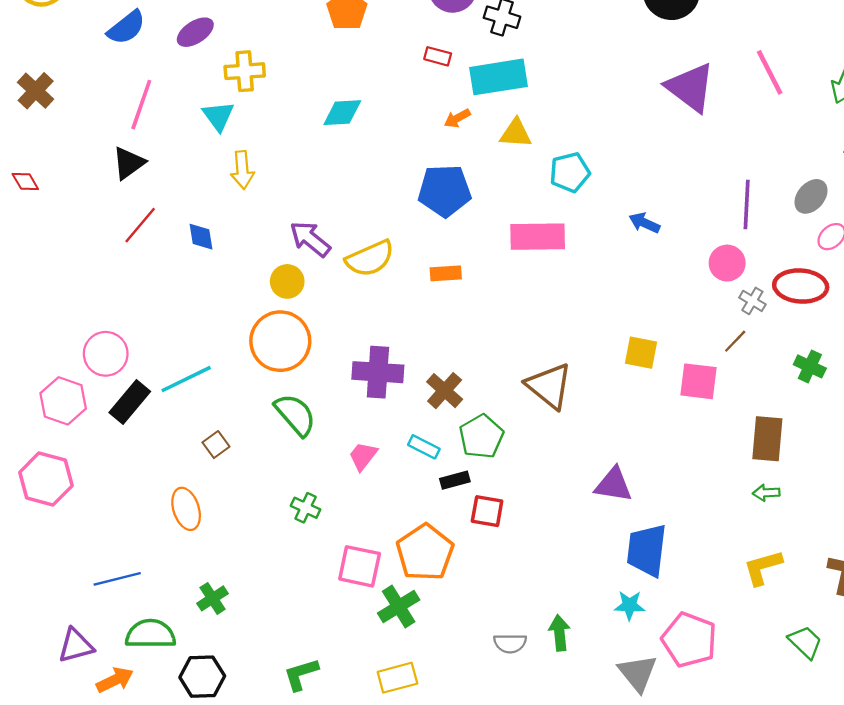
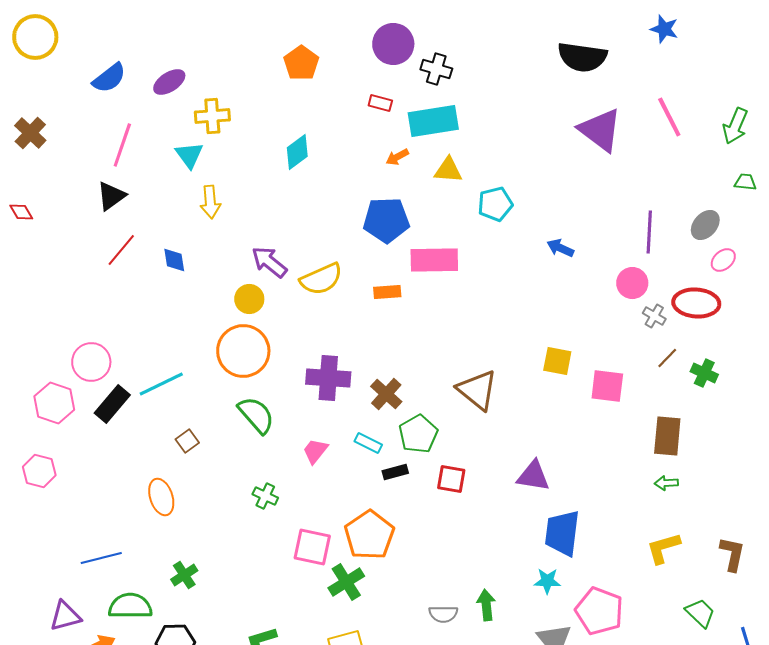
cyan diamond: (342, 113) -> (297, 152), turned -33
pink rectangle: (538, 237) -> (434, 260), moved
brown line: (735, 341) -> (667, 358), moved
pink hexagon: (46, 479) -> (39, 471), size x0.7
red square: (487, 511) -> (451, 479), moved

